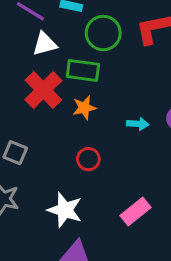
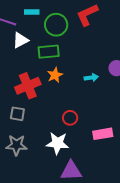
red cross: (43, 90) -> (28, 86), moved, turned 35
red circle: (88, 159) -> (70, 118), moved
pink rectangle: (136, 211) -> (103, 134), turned 42

